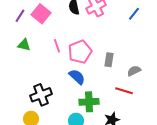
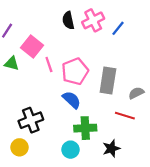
pink square: (41, 14) -> (32, 46), moved
blue line: (134, 14) -> (118, 28), moved
gray rectangle: (109, 60) -> (108, 80), size x1.6

